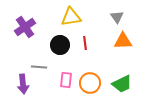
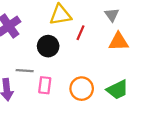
red line: (85, 43) -> (81, 33), moved, turned 32
pink rectangle: (66, 80) -> (45, 85), moved

